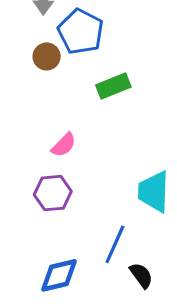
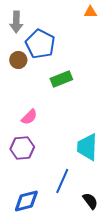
black semicircle: (141, 275) -> (90, 201), moved

